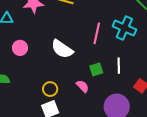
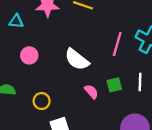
pink semicircle: (83, 86) -> (91, 92), moved
yellow circle: (50, 89) -> (42, 101), moved

